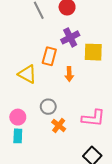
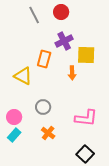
orange arrow: (69, 74) -> (72, 73), moved
orange cross: (59, 125) -> (48, 133), moved
cyan rectangle: (18, 136) -> (14, 135), turned 40

